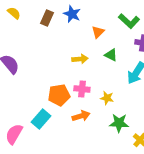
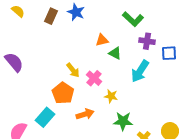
orange triangle: (98, 32) -> (102, 40), moved, turned 32
yellow arrow: (80, 59) -> (73, 70), moved, turned 56
pink cross: (82, 89) -> (94, 78), moved, turned 35
orange pentagon: (59, 95) -> (63, 93), turned -30

